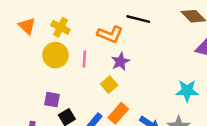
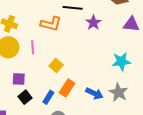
purple star: (120, 62) -> (93, 23), moved
purple square: (52, 100) -> (19, 79), moved

